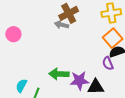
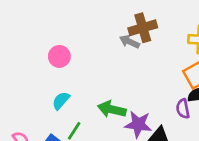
pink circle: (13, 34) -> (59, 56), moved
cyan semicircle: (21, 86) -> (61, 101), moved

